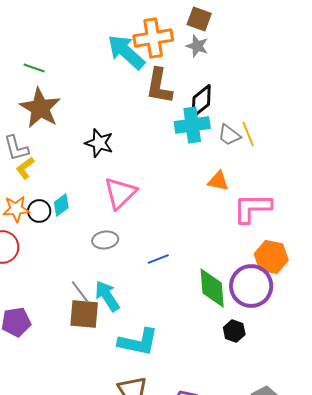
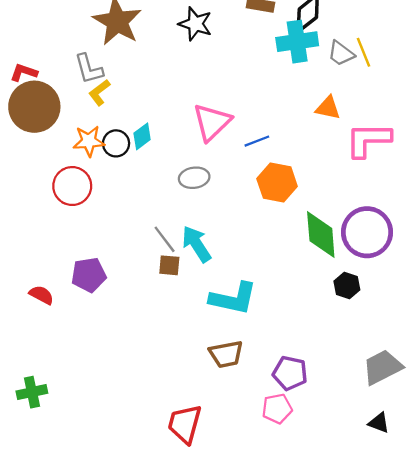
black star: (99, 143) -> (195, 24), moved
orange hexagon: (271, 257) -> (277, 182), moved
blue line: (158, 259) -> (257, 141), moved
brown square: (84, 314) -> (169, 265), size x0.6

